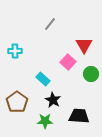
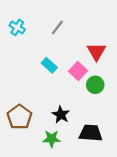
cyan cross: (15, 51) -> (17, 27), moved, turned 32
green circle: (91, 74) -> (95, 85), moved
cyan rectangle: (43, 79) -> (49, 65), moved

